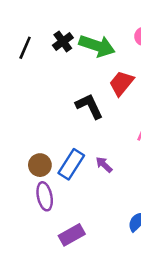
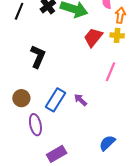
black L-shape: (89, 106) -> (38, 57), moved, turned 50
brown circle: (40, 165) -> (21, 98), moved

